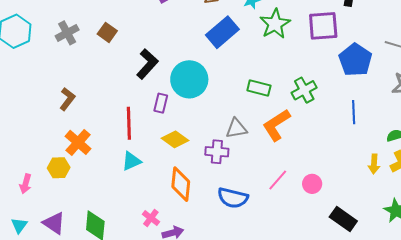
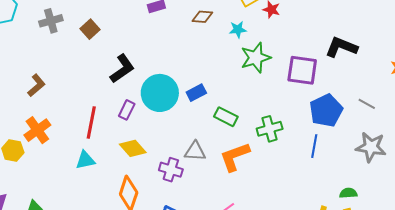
blue rectangle: (222, 32) -> (196, 93), moved, size x0.6
blue line: (354, 112) -> (314, 146), moved

